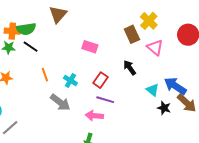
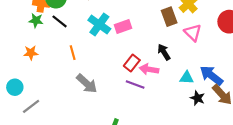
pink rectangle: (90, 47) -> (123, 27), turned -42
cyan cross: (70, 80) -> (99, 24), moved, size x1.5
cyan triangle: (152, 90) -> (187, 78), turned -40
pink arrow: (94, 116) -> (149, 69), moved

